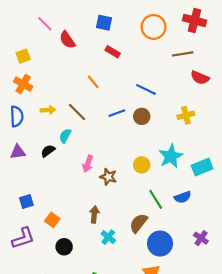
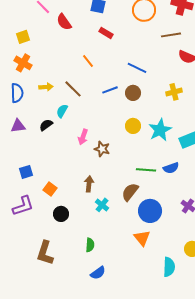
yellow circle: (142, 165) -> (133, 126), moved
green line: (156, 199) -> (146, 170), turned -54

